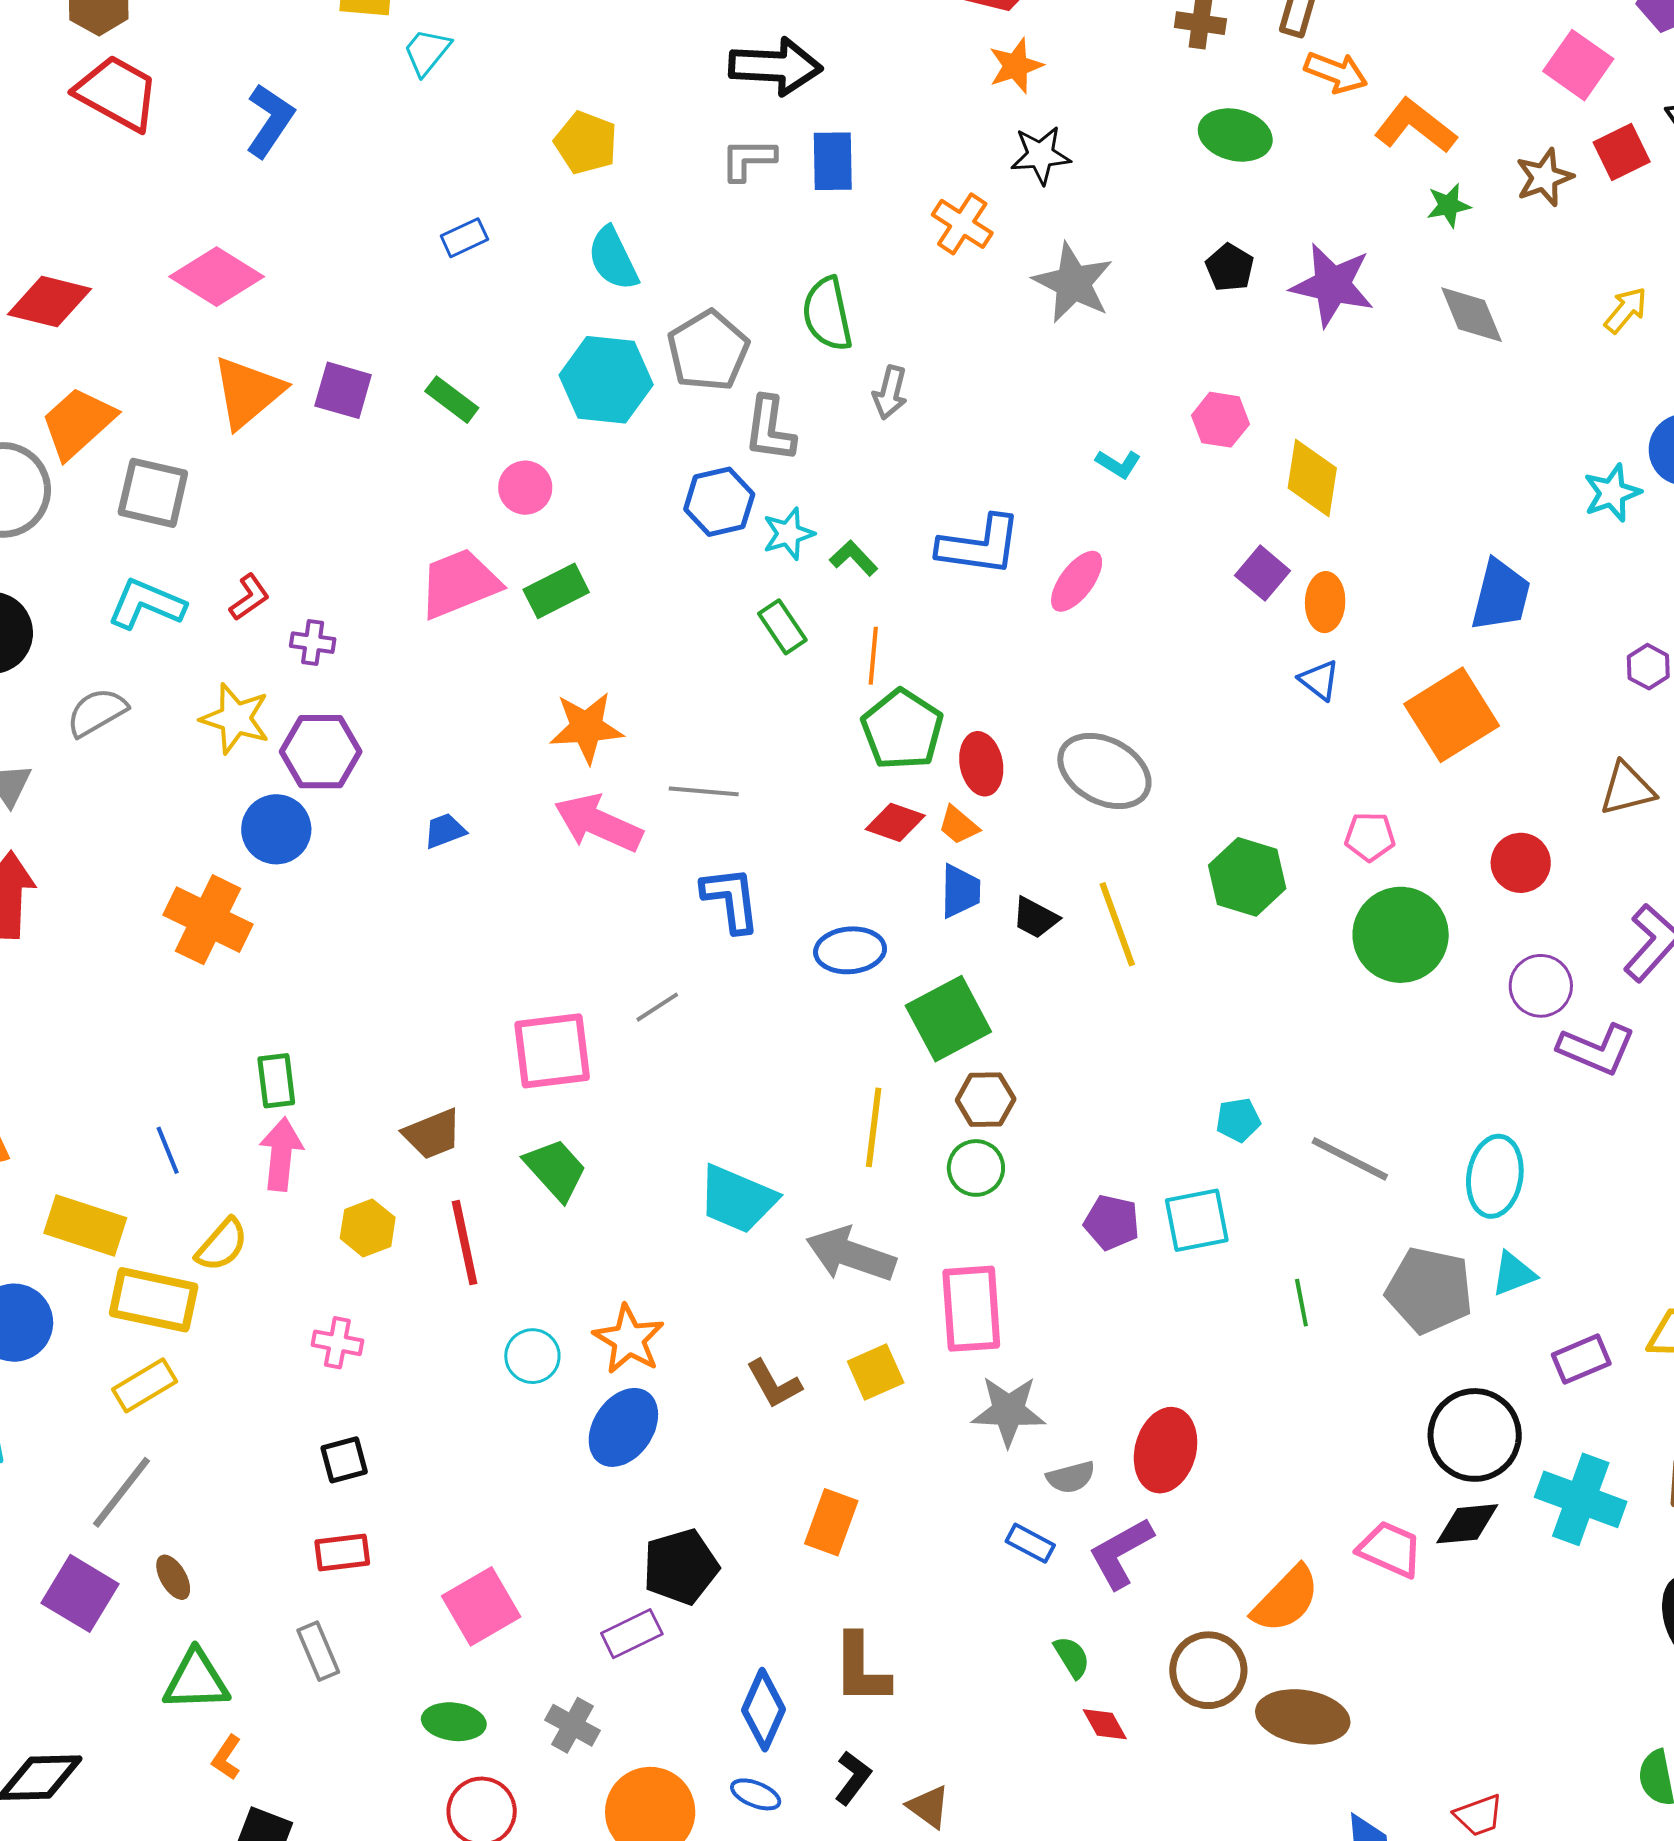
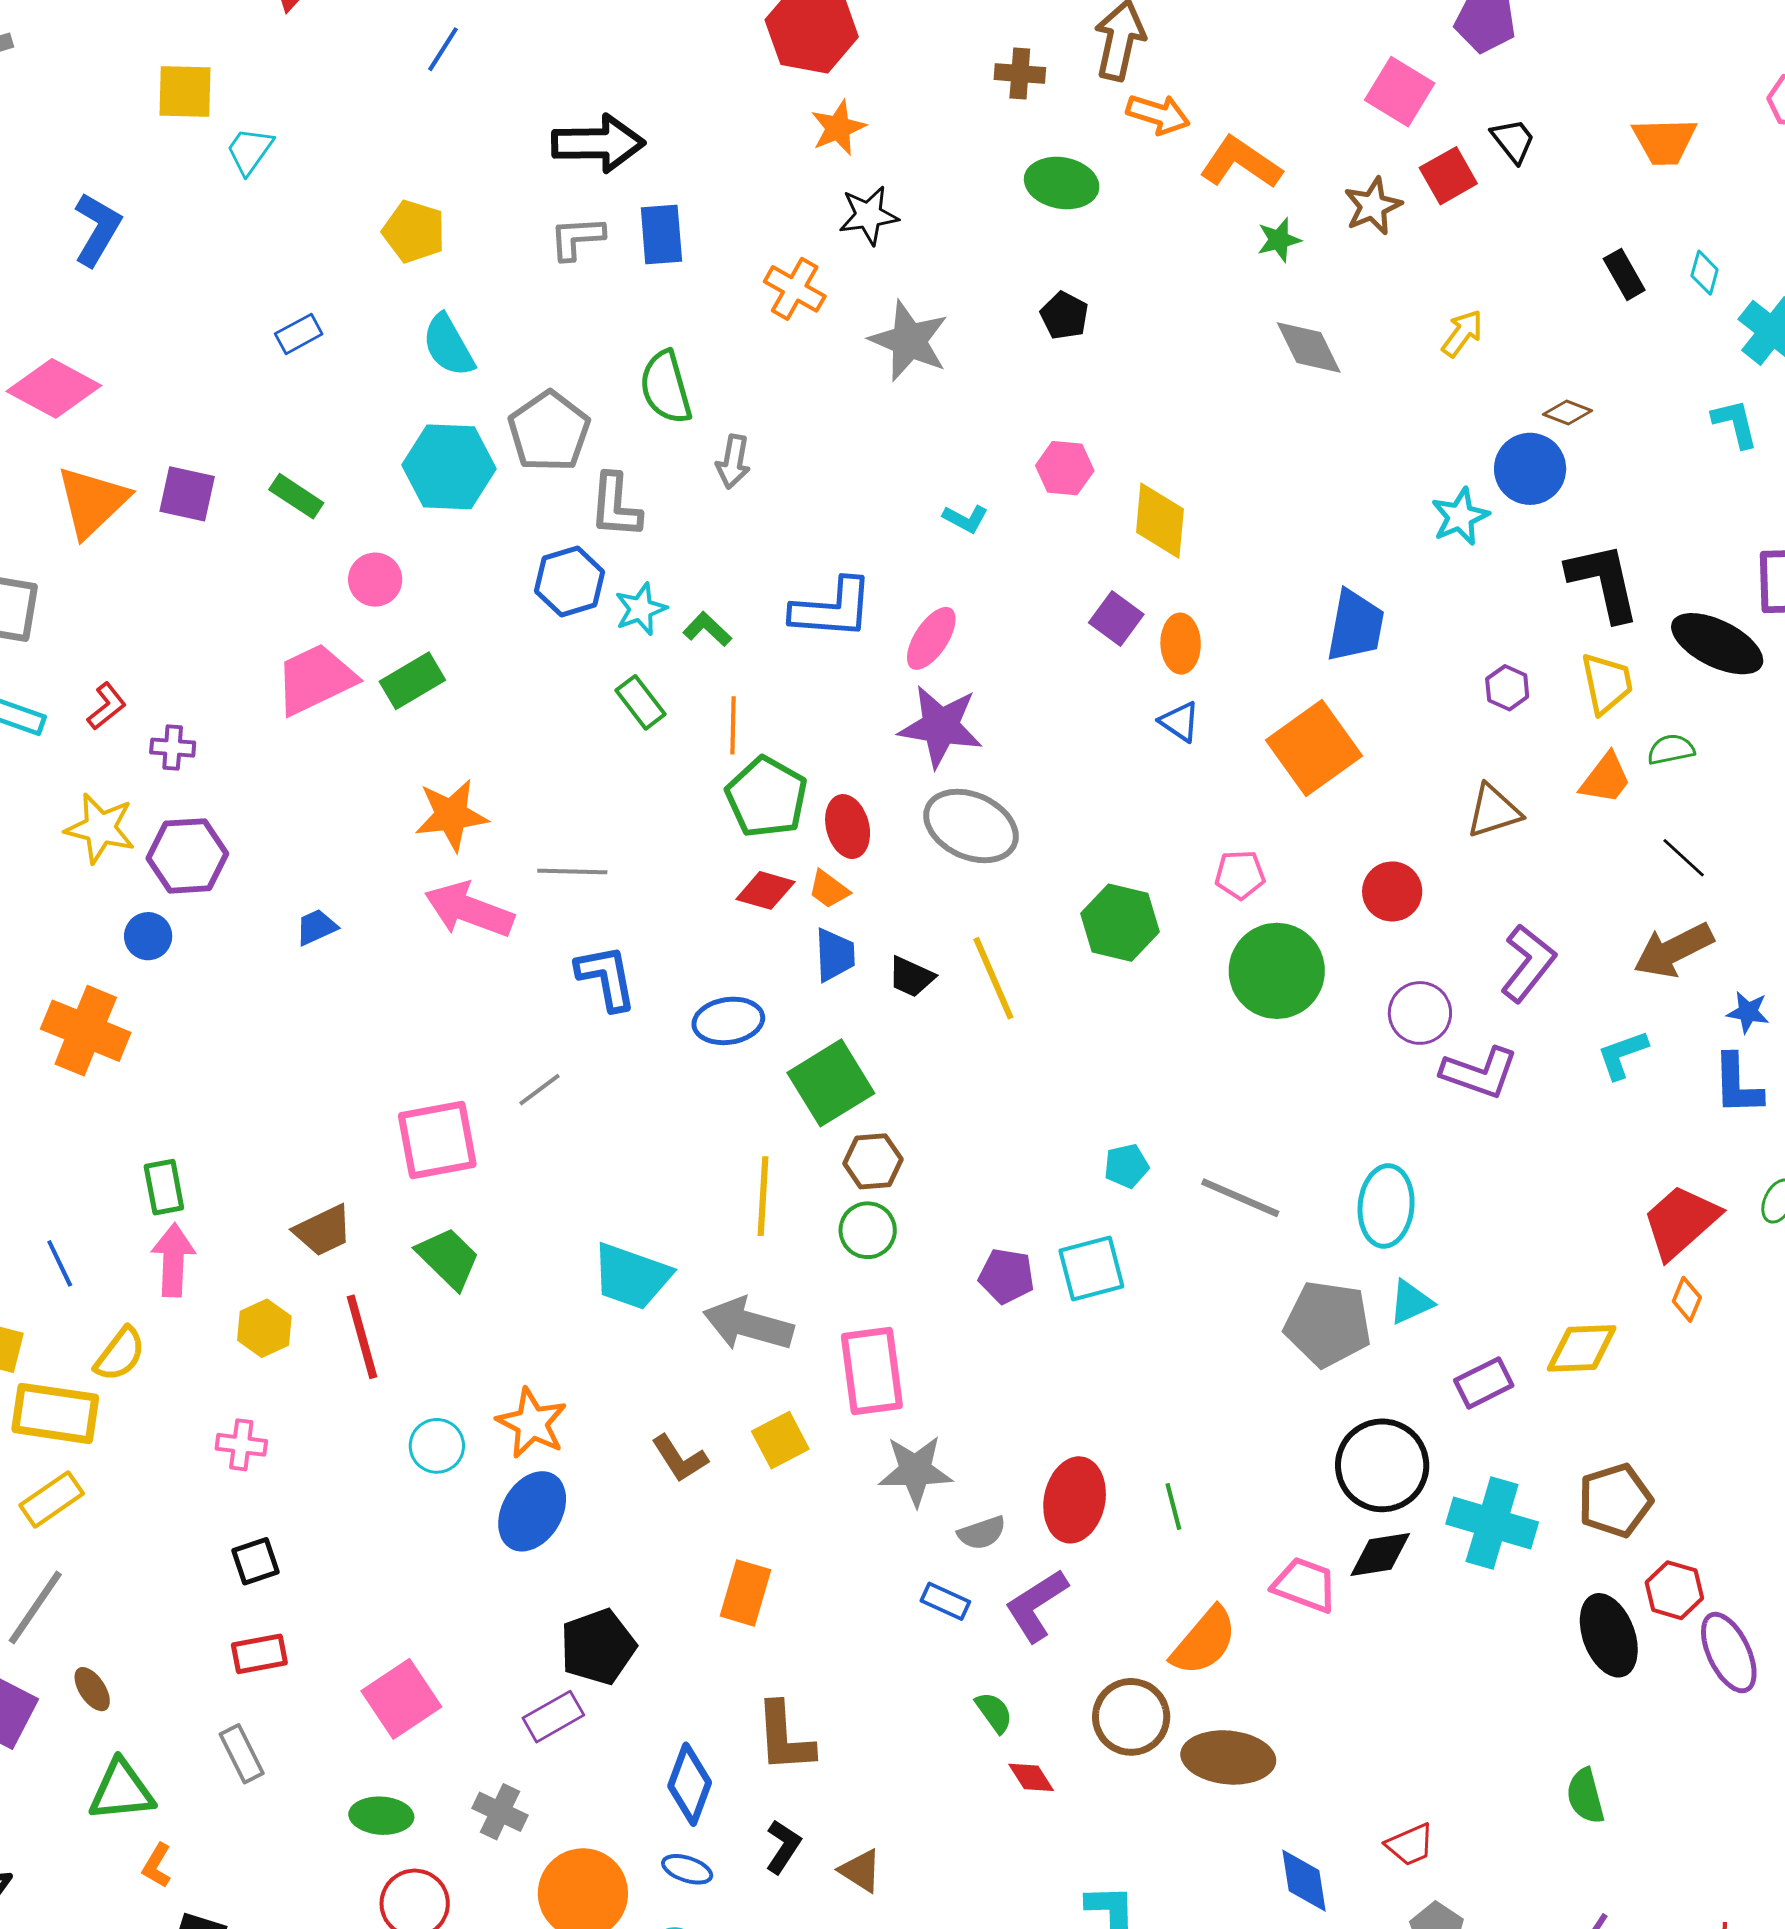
purple star: (1332, 285) -> (941, 726), moved
blue circle: (276, 829) -> (148, 936), size x0.7
green line: (1301, 1303) -> (1173, 1507), moved

